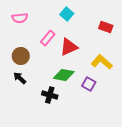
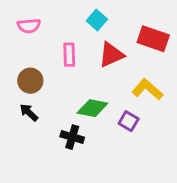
red rectangle: (106, 27) -> (153, 39), size x1.5
pink rectangle: (48, 38) -> (69, 55), turned -42
red triangle: (69, 47) -> (111, 55), moved

